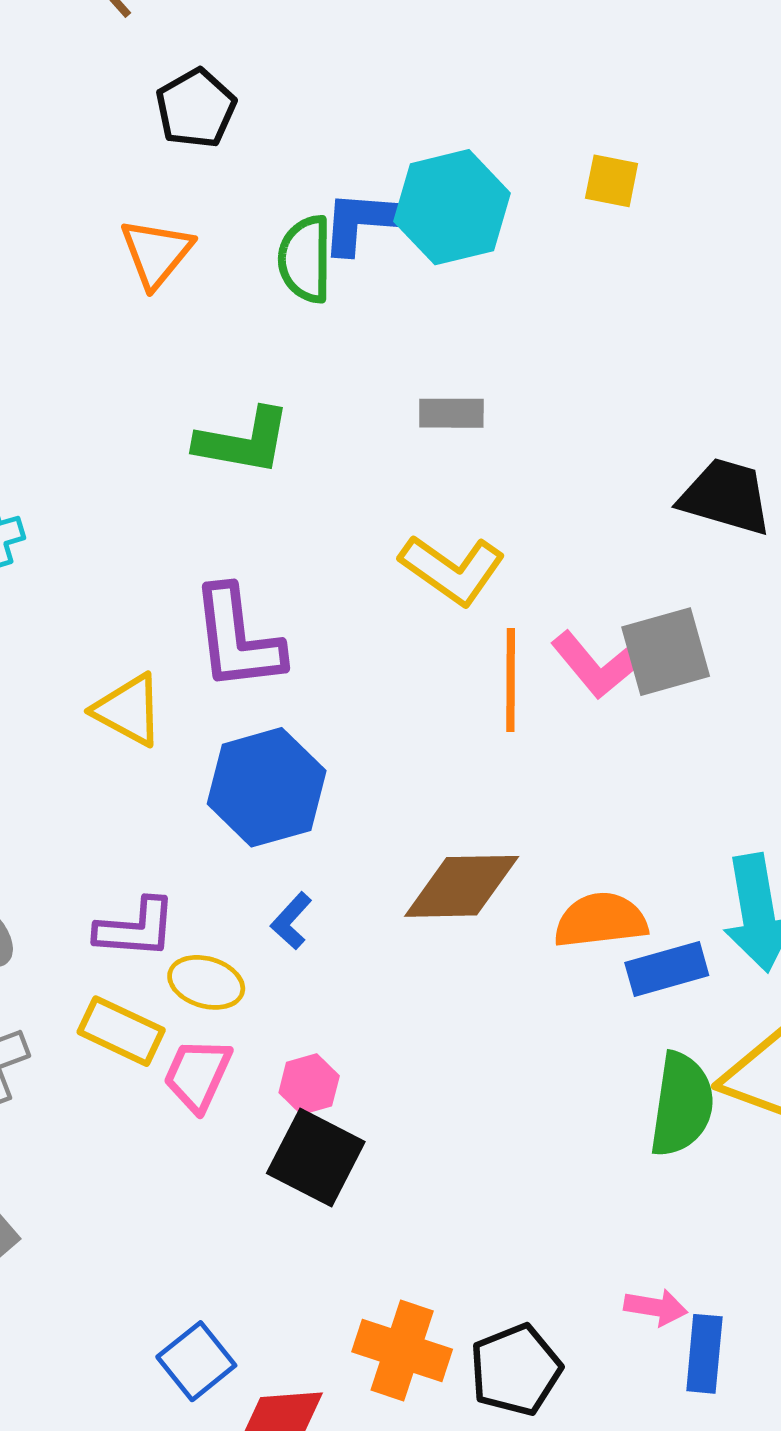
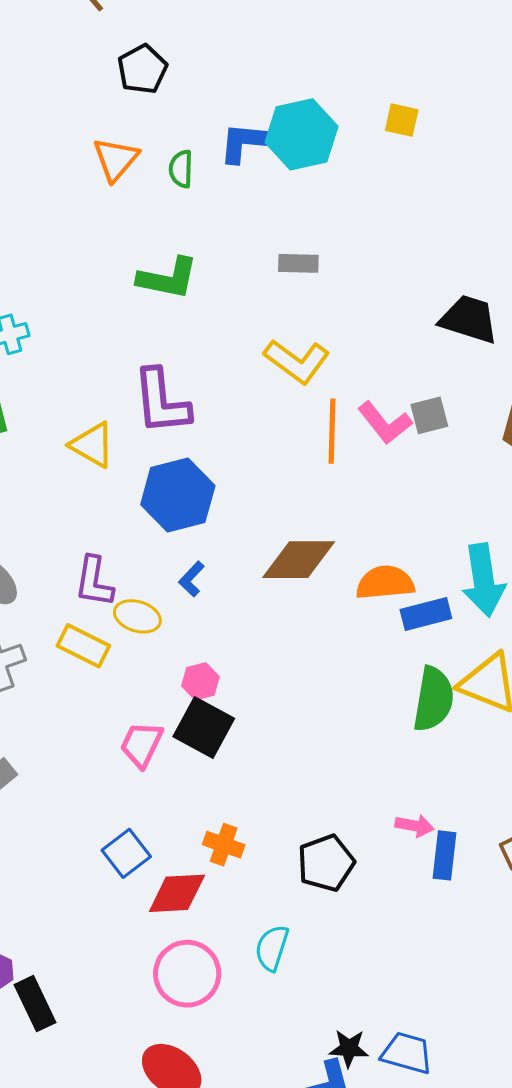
green semicircle: (305, 259) -> (181, 169), moved, size x0.7
gray square: (666, 652) -> (429, 415), size x0.7
purple L-shape: (136, 928) -> (94, 582), turned 94
pink trapezoid: (198, 1075) -> (142, 744), moved
orange cross: (402, 1350) -> (224, 845), moved, size x0.7

